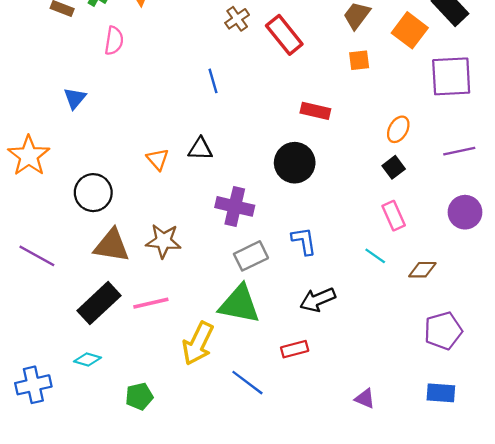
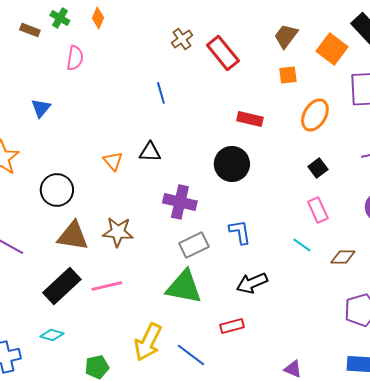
orange ellipse: (398, 129) -> (315, 115), moved, size x1.4
yellow arrow: (198, 343) -> (148, 342), moved

